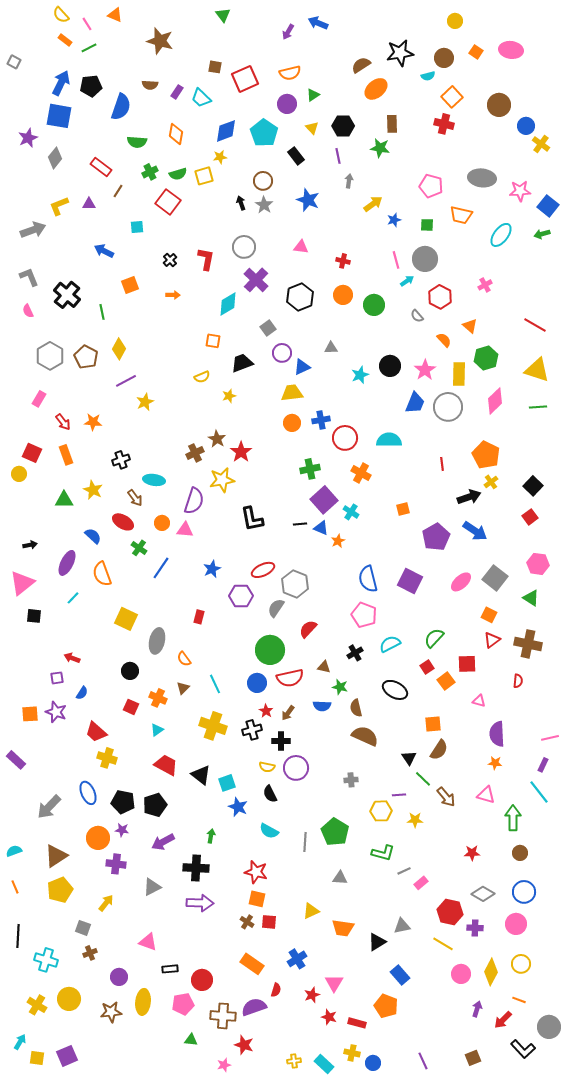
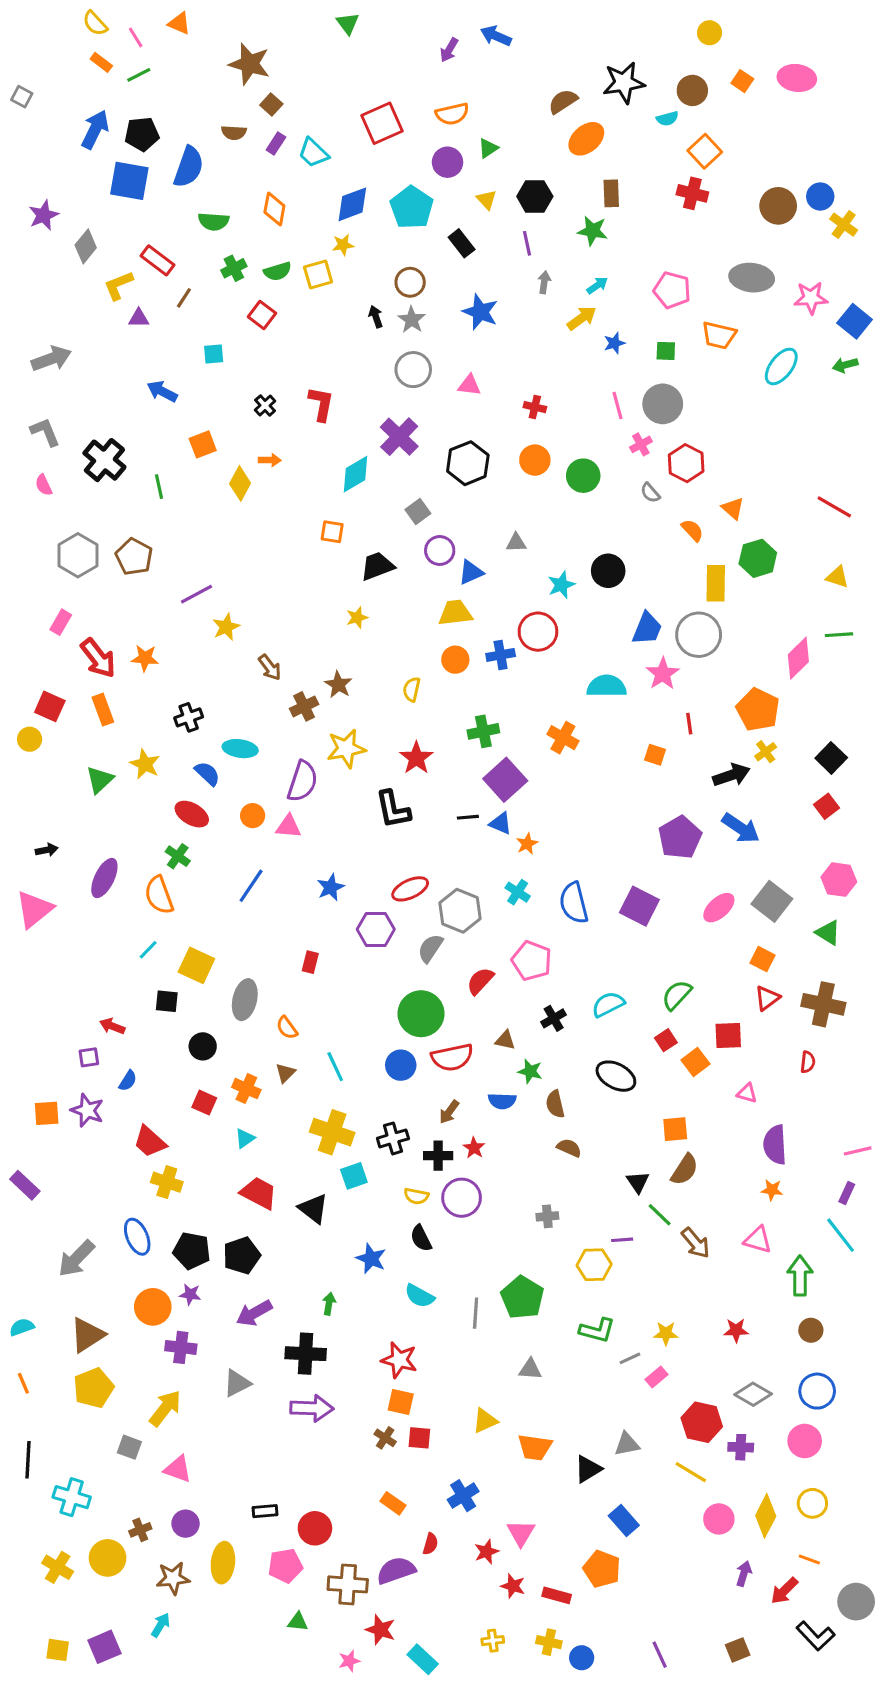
brown square: (215, 67) -> (271, 104), moved, turned 32
brown circle: (499, 105) -> (778, 206), moved
blue square: (59, 116) -> (129, 181), moved
red square: (168, 202) -> (262, 315), size x0.7
yellow L-shape: (59, 206) -> (118, 285), moved
gray circle: (244, 247) -> (413, 370), moved
cyan arrow: (407, 281) -> (597, 285), moved
pink cross: (485, 285) -> (641, 444), moved
yellow diamond: (119, 349) -> (240, 483), moved
pink star: (425, 370) -> (663, 674), moved
yellow triangle: (537, 370) -> (837, 577), size x0.6
yellow semicircle: (202, 377) -> (412, 689), moved, turned 126
pink diamond: (495, 401) -> (798, 658), moved
red arrow: (63, 422) -> (98, 658), size x1.5
red circle: (345, 438) -> (538, 632), moved
red star: (241, 452) -> (416, 758), moved
brown arrow: (135, 498) -> (270, 667), moved
green triangle: (64, 500) -> (100, 780), turned -42
orange square: (403, 509) -> (655, 755), moved, turned 32
cyan cross: (351, 512) -> (518, 892), moved
blue semicircle: (93, 536) -> (207, 774), moved
green cross: (139, 548) -> (178, 856), moved
cyan line: (73, 598) -> (148, 950), moved
pink pentagon: (364, 615) -> (532, 961), moved
black square: (34, 616) -> (167, 1001), moved
red star: (266, 711) -> (474, 1148), moved
brown semicircle: (365, 736) -> (569, 1148), size x0.6
cyan square: (227, 783) -> (354, 1176), moved
yellow star: (415, 820) -> (666, 1333), moved
yellow arrow: (106, 903) -> (165, 1408), size x1.4
pink triangle: (148, 942) -> (178, 1469), moved
brown cross: (90, 953) -> (140, 1530), moved
orange rectangle: (252, 964) -> (393, 1503), size x0.7
cyan arrow: (20, 1042) -> (161, 1625), moved
yellow cross: (294, 1061) -> (493, 1641), moved
cyan rectangle: (324, 1064) -> (423, 1659), moved

